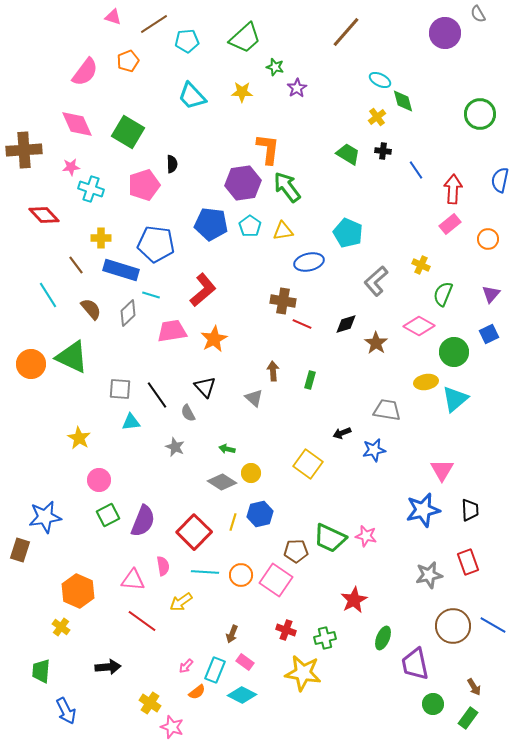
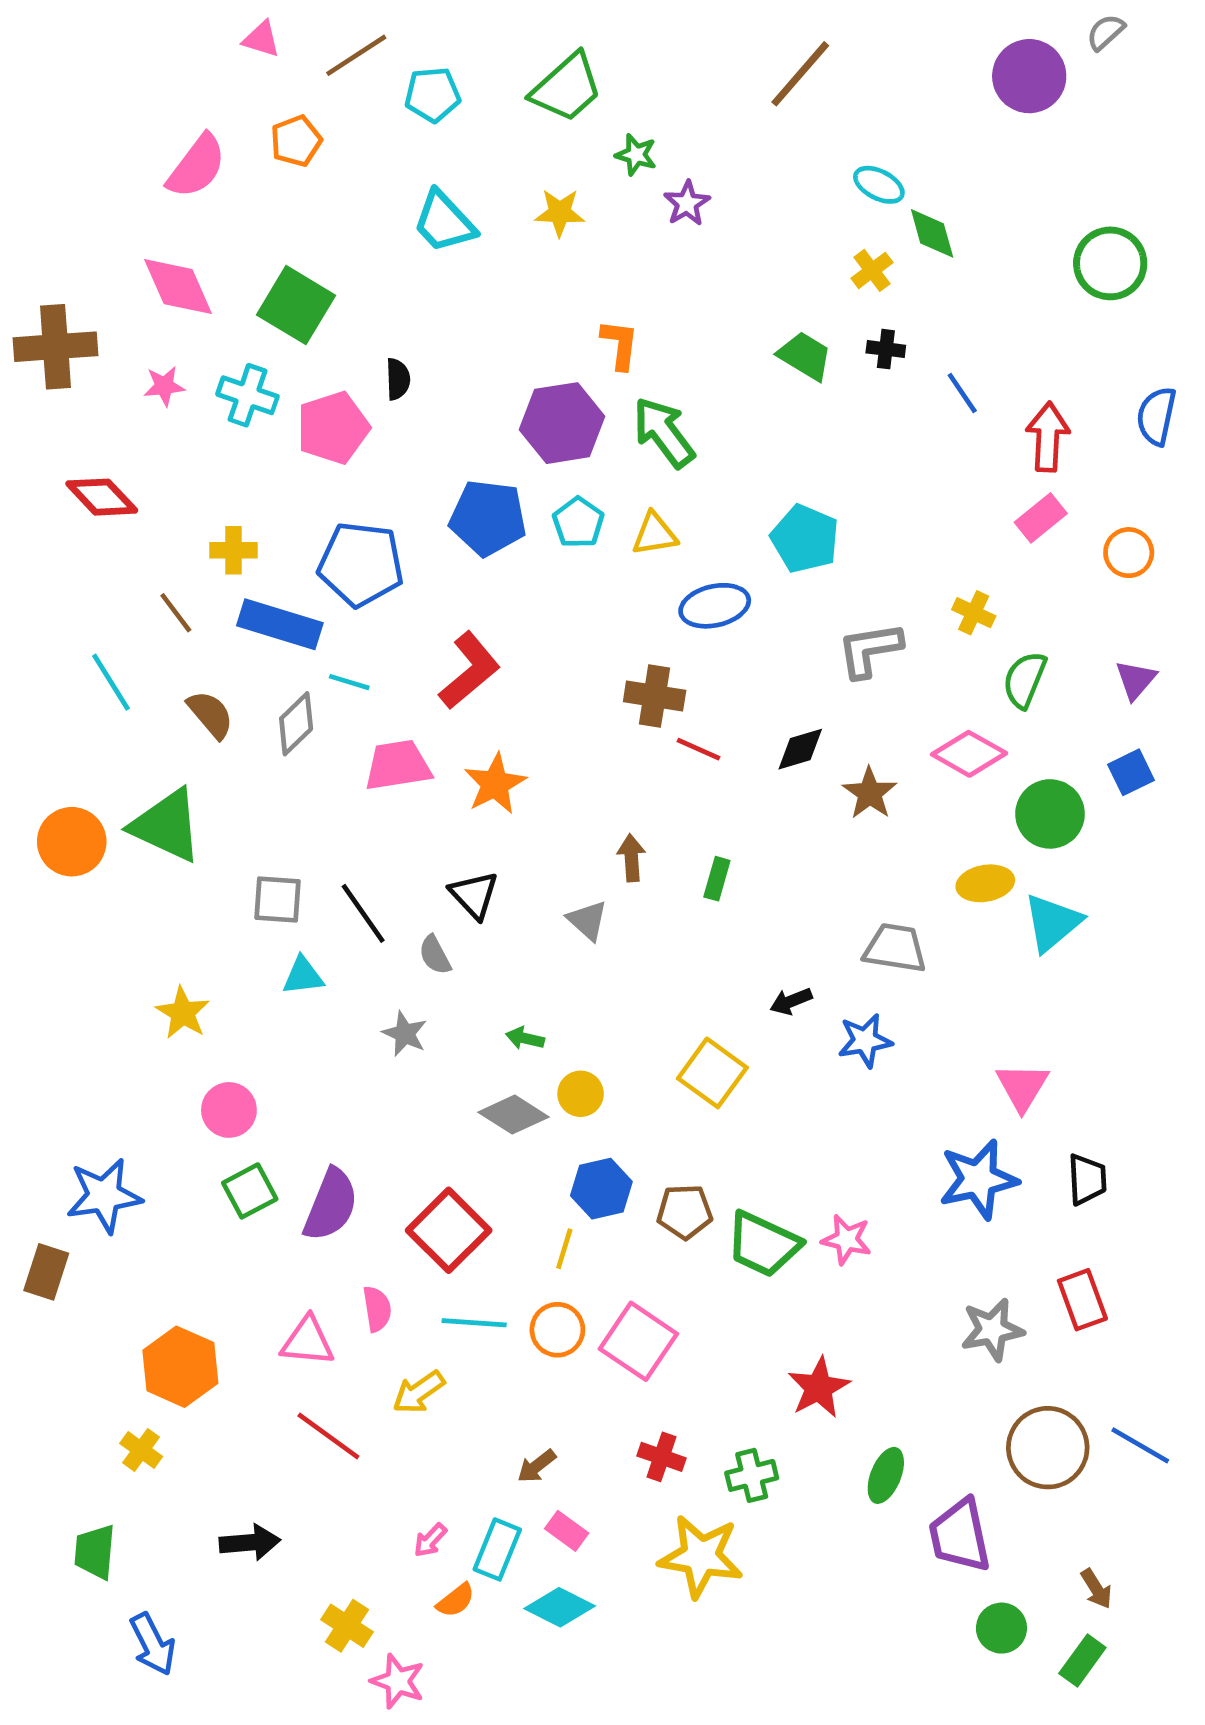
gray semicircle: (478, 14) -> (1106, 32), turned 78
orange L-shape: (268, 149) -> (620, 344), size x0.7
cyan cross: (91, 189) -> (247, 395), moved
gray L-shape: (376, 281) -> (870, 650), turned 32
yellow line: (233, 522) -> (564, 1249), moved
brown pentagon: (296, 551) -> (685, 1212), moved
brown arrow: (232, 634) -> (537, 1466), turned 30

